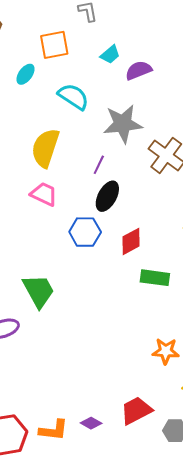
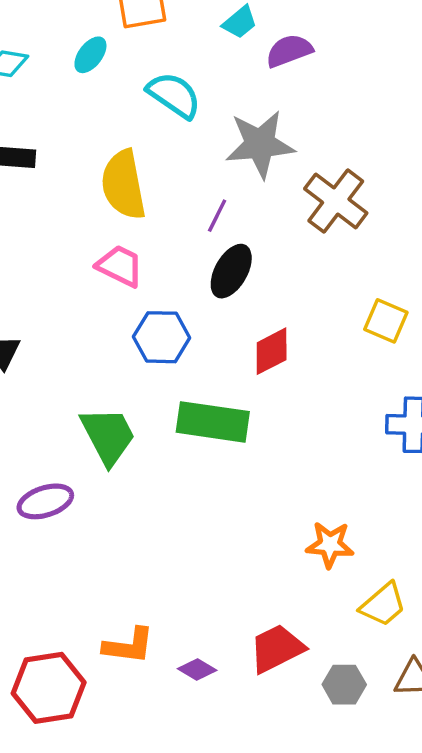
yellow semicircle: (45, 148) -> (123, 185), turned -30
blue hexagon: (85, 232) -> (162, 337), moved
green rectangle: (155, 278) -> (213, 422), moved, size x1.4
orange L-shape: (54, 430) -> (129, 646), moved

